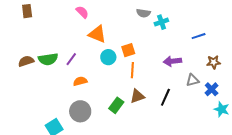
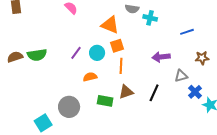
cyan cross: (161, 22) -> (150, 18), turned 32
orange triangle: (97, 34) -> (110, 25), moved
purple line: (71, 59) -> (76, 53), moved
orange semicircle: (80, 81) -> (90, 77), moved
blue cross: (212, 89) -> (195, 92), moved
green rectangle: (116, 105) -> (105, 101), turned 63

